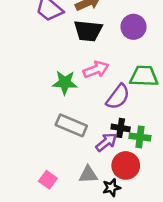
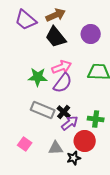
black trapezoid: (88, 31) -> (56, 37), turned 45
purple semicircle: (118, 97) -> (63, 83), moved
black cross: (121, 128) -> (64, 112), moved, turned 32
pink square: (48, 180) -> (25, 144), moved

